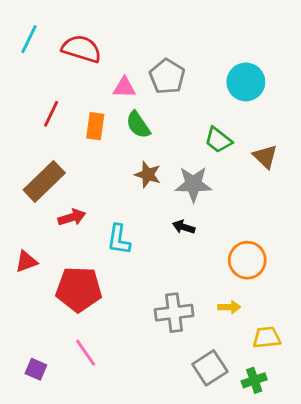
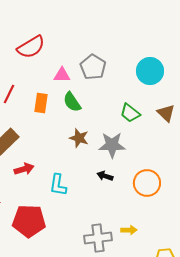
red semicircle: (81, 49) -> (31, 47), turned 132
brown triangle: (265, 157) -> (166, 113), moved
orange circle: (247, 260) -> (147, 183), moved
yellow arrow: (229, 307) -> (129, 230), moved

